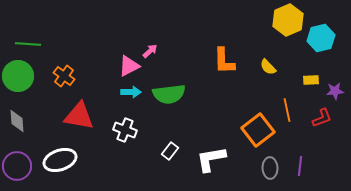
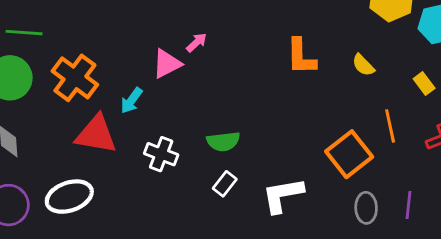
orange cross: (64, 76) -> (75, 78), size x1.5
yellow rectangle: (311, 80) -> (424, 83), turned 56
cyan arrow: (131, 92) -> (131, 100), moved, turned 126
green semicircle: (169, 94) -> (223, 141), moved, size x0.7

